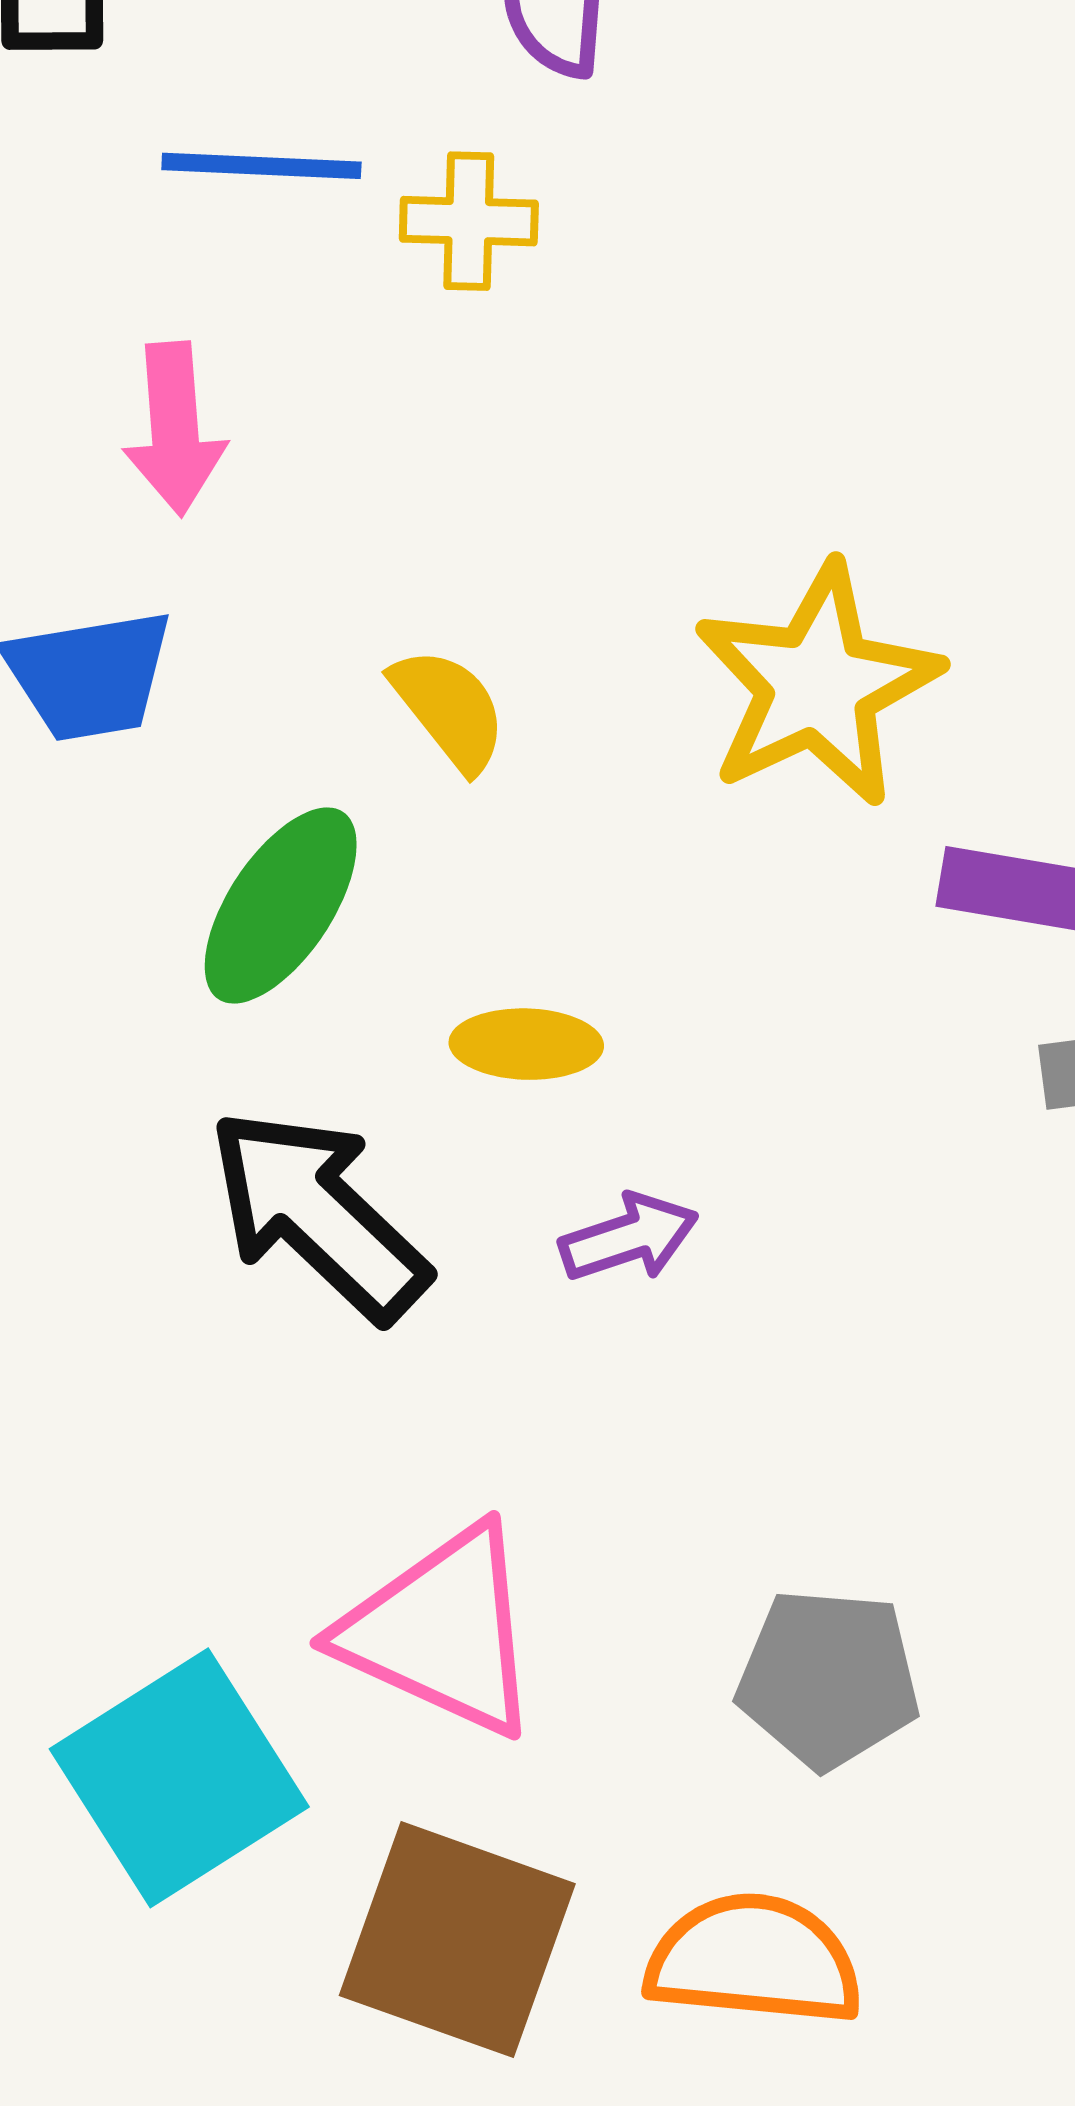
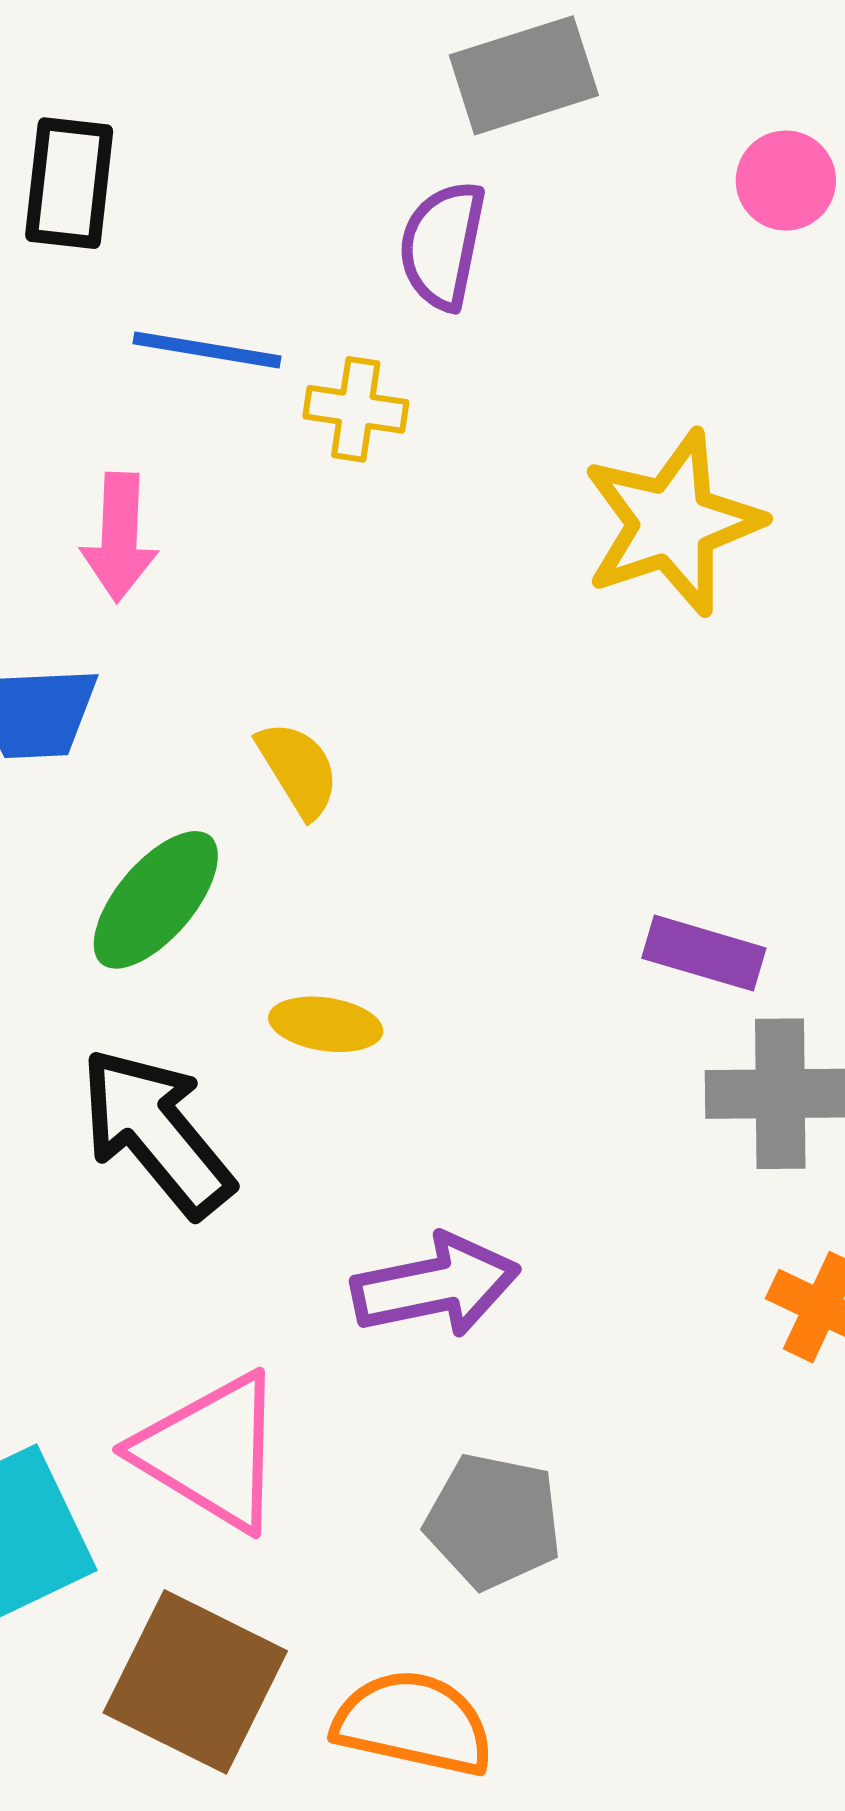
yellow star: (817, 685) -> (672, 523), moved
purple arrow: (629, 1238) -> (436, 1286), moved, size x1.6

